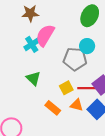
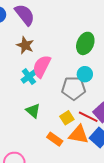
brown star: (30, 13) -> (25, 45), turned 30
red line: (87, 88) -> (88, 117), turned 30
orange triangle: (77, 105) -> (79, 134), size x1.5

